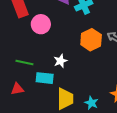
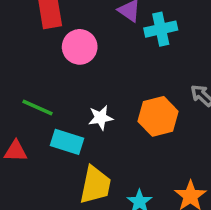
orange hexagon: (91, 40) -> (158, 116), moved

